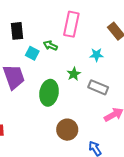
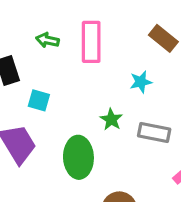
green arrow: (50, 46) -> (48, 40), moved

